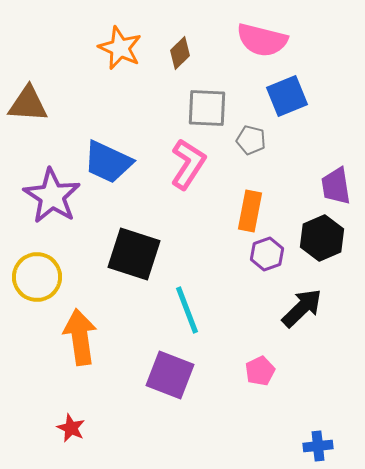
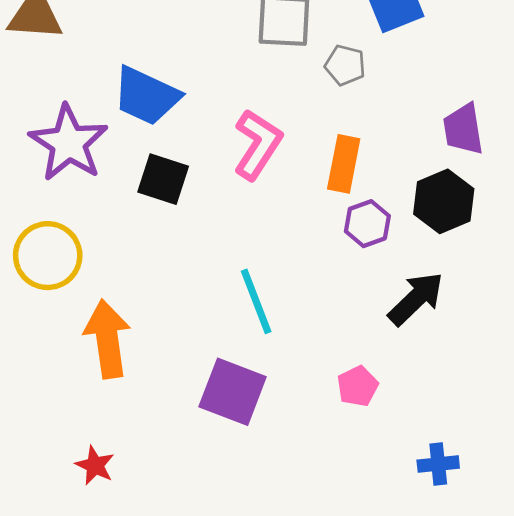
pink L-shape: (188, 164) -> (258, 144), moved
black square: (134, 254) -> (163, 179), moved, size x0.7
blue cross: (318, 446) -> (438, 464), moved

